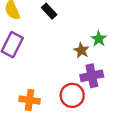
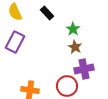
green star: (99, 39) -> (73, 29), moved

